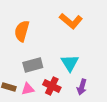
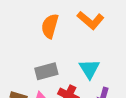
orange semicircle: (22, 31) -> (50, 26), moved

